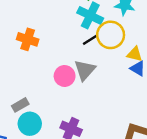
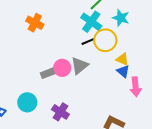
orange cross: (28, 39) -> (35, 23), moved
gray rectangle: (20, 105) -> (47, 73), moved

